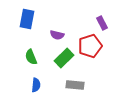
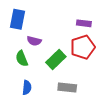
purple rectangle: (102, 23) -> (84, 23), moved, turned -56
purple semicircle: (57, 35) -> (34, 41), moved

